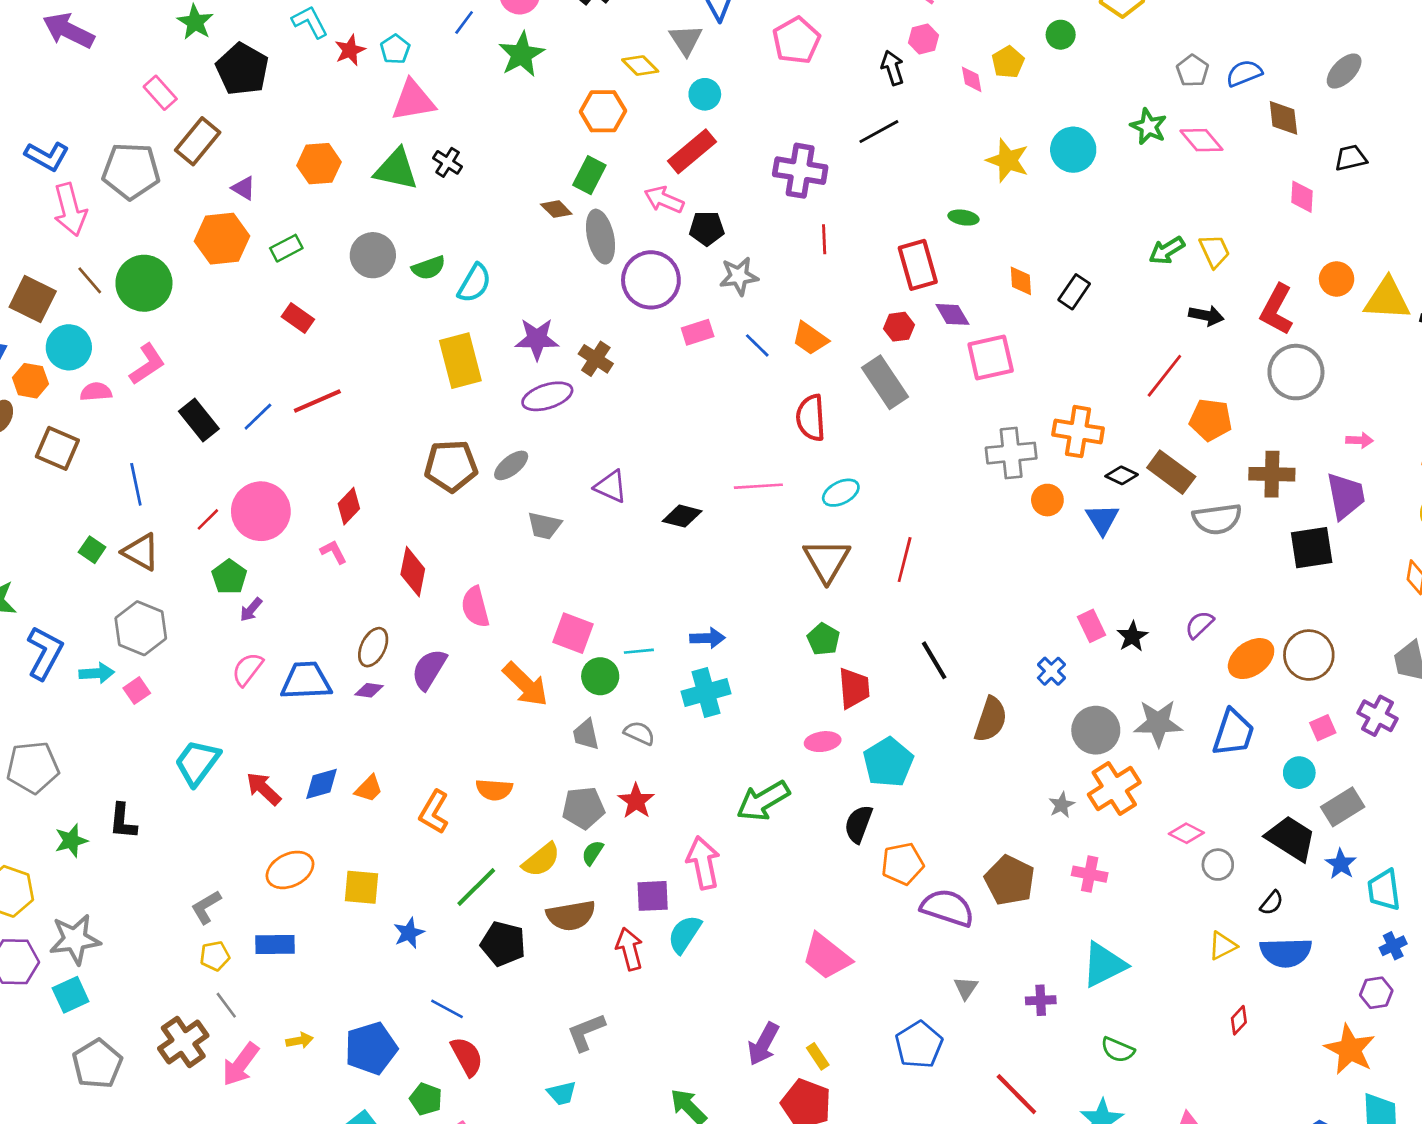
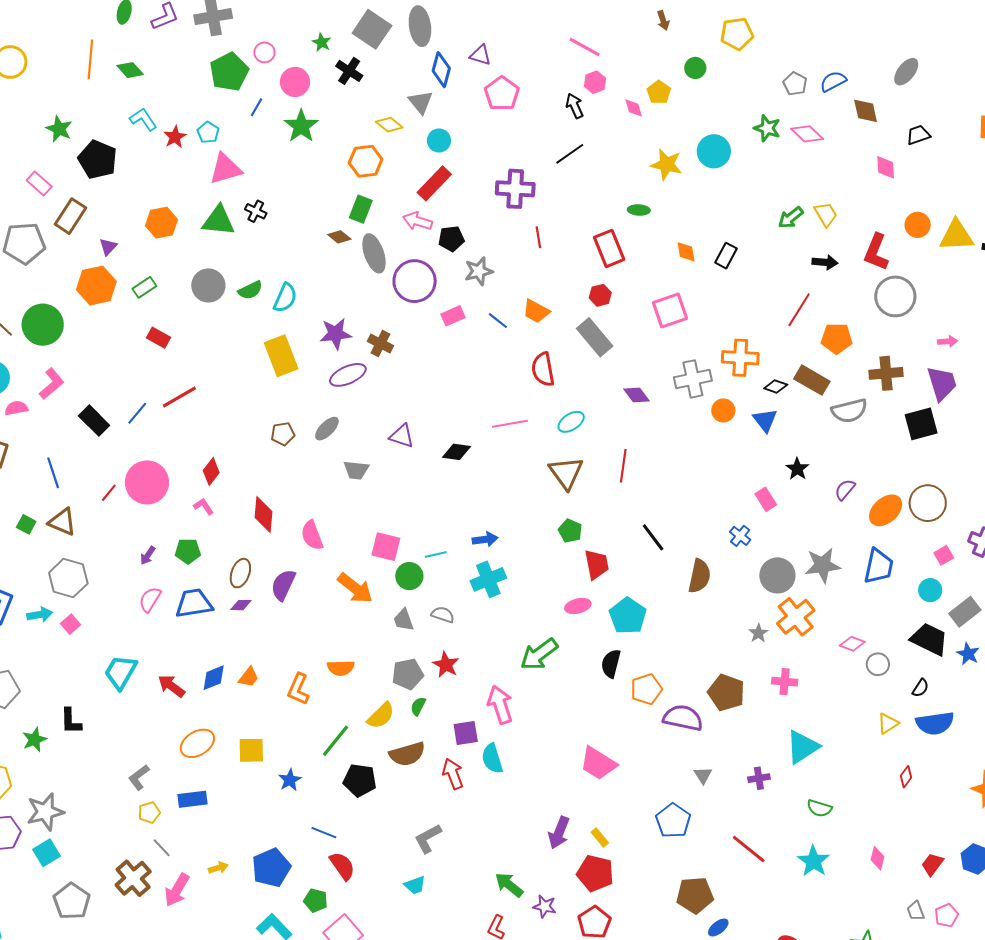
purple triangle: (244, 188) -> (108, 247), turned 48
purple diamond: (952, 314) -> (637, 395), moved
brown pentagon: (451, 466) -> (283, 434), size x0.6
green pentagon: (229, 577) -> (188, 551), moved, turned -30
black star: (1132, 637) -> (797, 469), moved
cyan semicircle: (685, 934) -> (492, 759), turned -44

